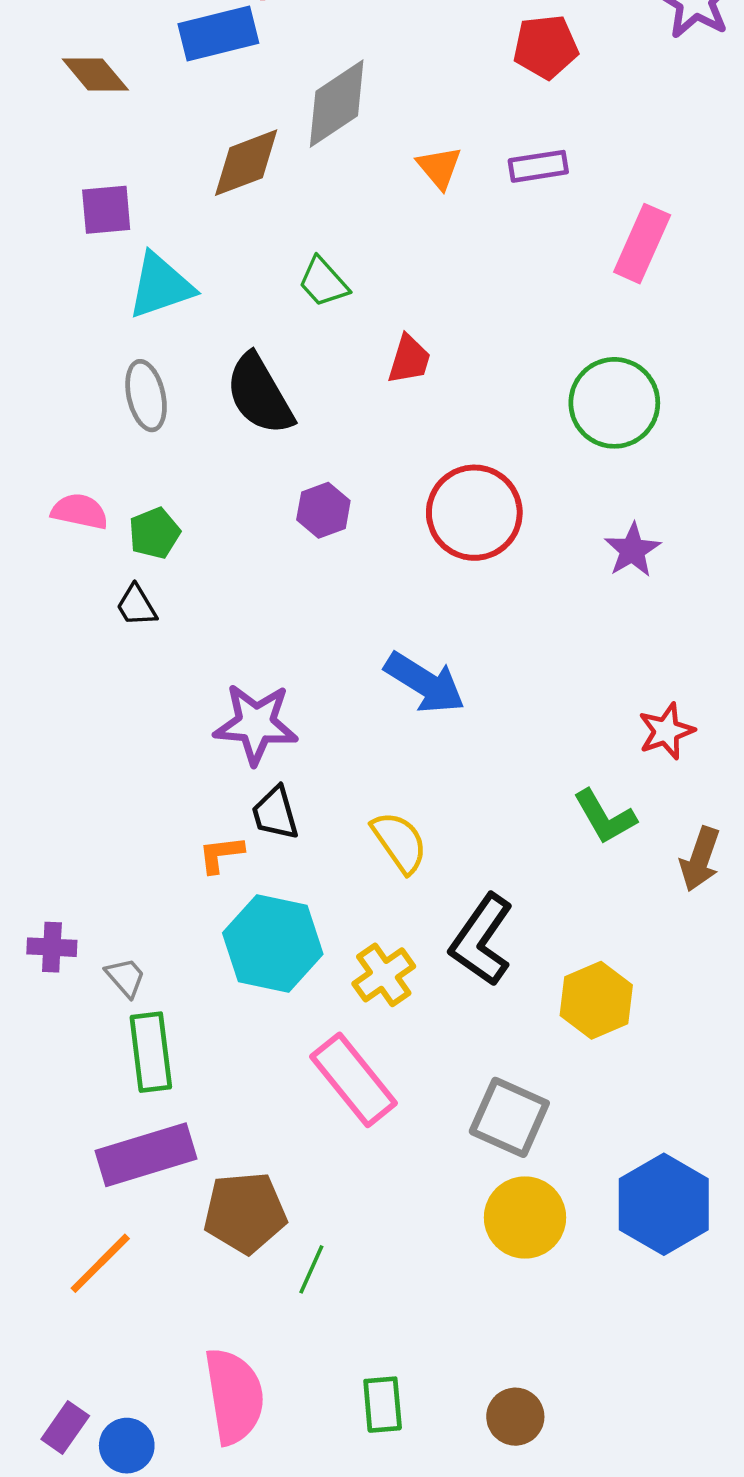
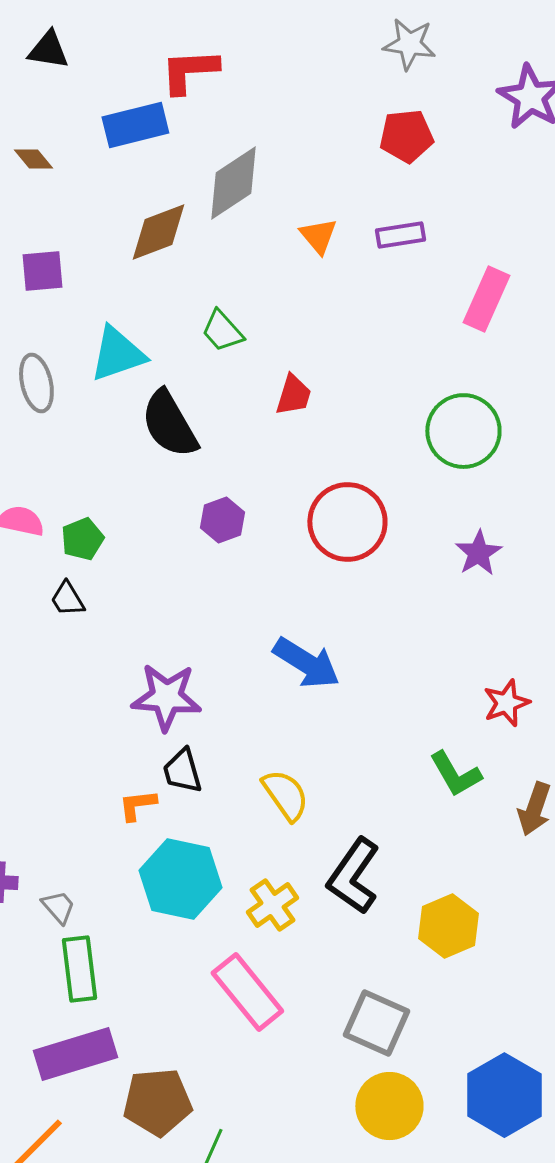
brown diamond: (95, 75) -> (33, 159), size x0.7
cyan triangle: (161, 286) -> (117, 354), moved
gray ellipse: (146, 396) -> (36, 383), moved

